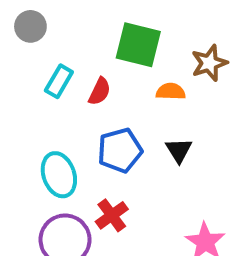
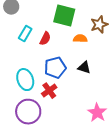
black triangle: (179, 150) -> (84, 68), turned -40
red cross: (112, 215) -> (49, 91), moved

